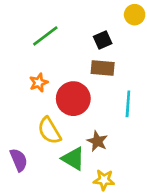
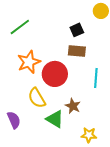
green line: (45, 36) -> (20, 27), moved
orange star: (39, 83) -> (29, 62), size x1.6
yellow star: (104, 180) -> (89, 135), moved

